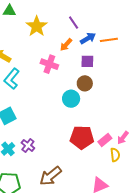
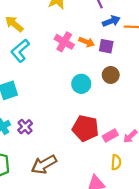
orange arrow: (66, 45) -> (87, 42), moved, turned -120
brown circle: (85, 83) -> (111, 75), moved
yellow semicircle: (115, 155) -> (116, 162), moved

